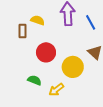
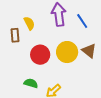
yellow semicircle: (38, 20) -> (29, 23), turned 48
yellow circle: (73, 67) -> (67, 52), moved

